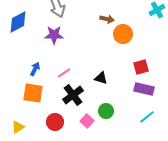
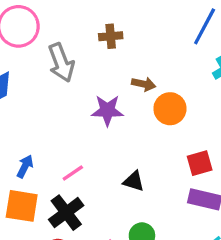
purple star: (54, 35) -> (107, 110), moved
black cross: (73, 95) -> (66, 213), moved

